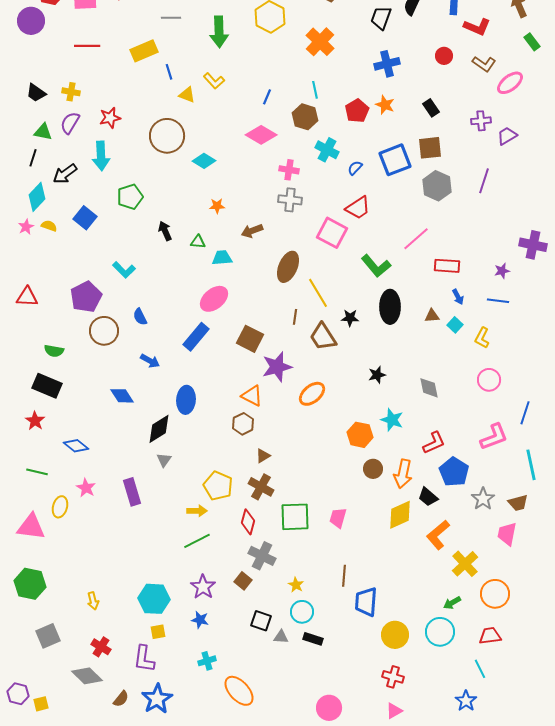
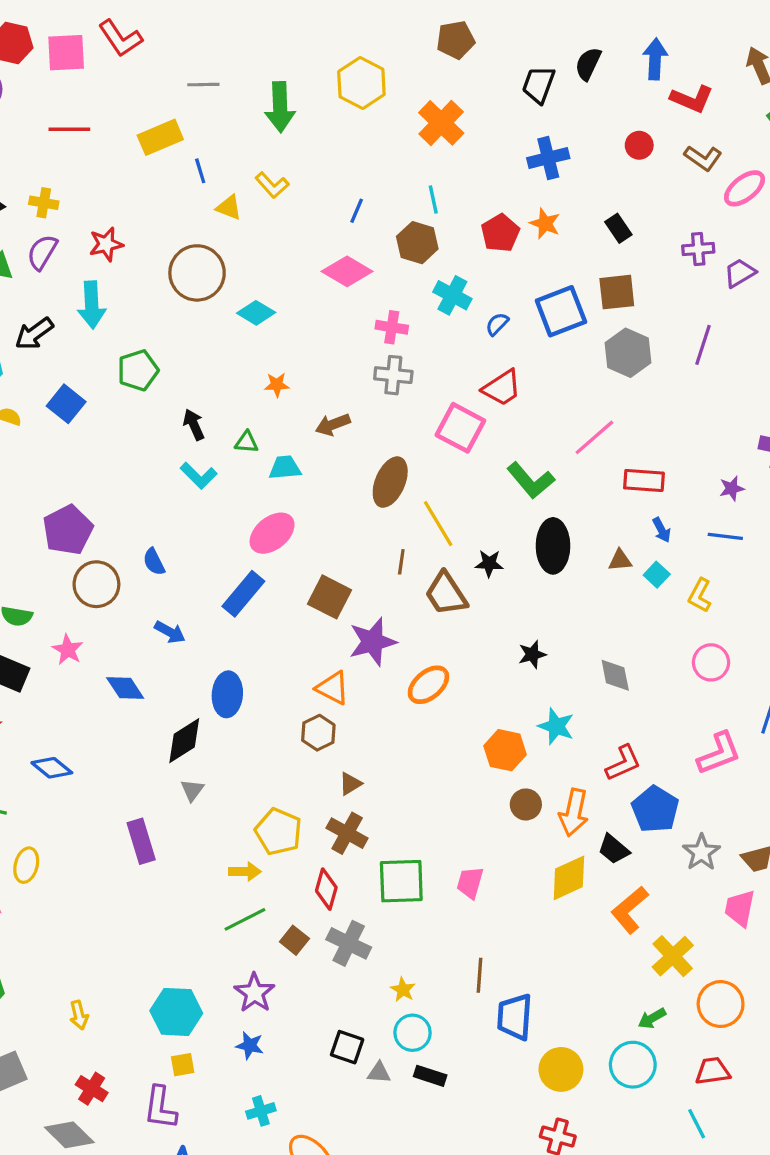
cyan L-shape: (124, 270) -> (199, 476), moved
pink star: (86, 488) -> (68, 650), moved
brown square: (243, 581) -> (294, 940), moved

